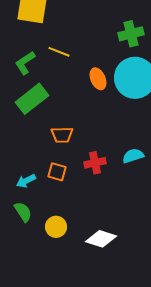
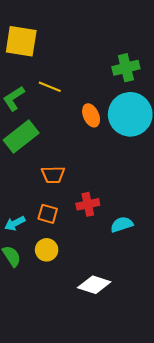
cyan semicircle: (133, 156) -> (122, 224), moved
yellow circle: (56, 227) -> (47, 250), moved

